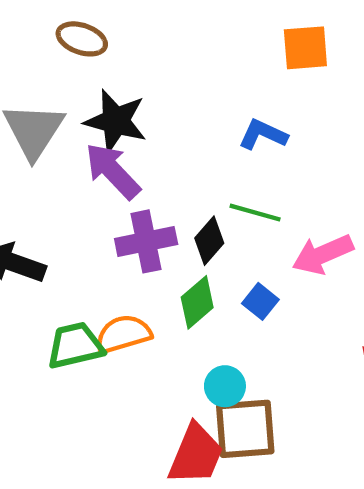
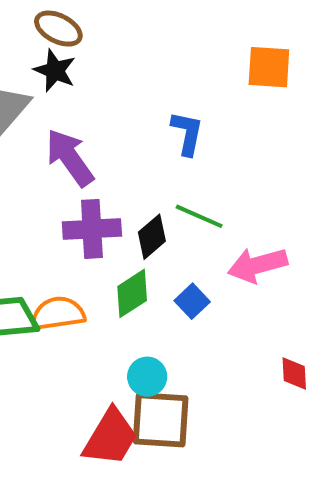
black star: (116, 121) -> (55, 71), moved, size x0.7
blue L-shape: (263, 135) -> (187, 133), moved, turned 69

